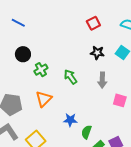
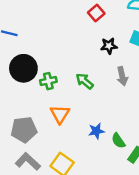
black circle: (23, 54) -> (23, 68), size x1.5
green cross: (41, 70) -> (48, 81), turned 32
green semicircle: (86, 132) -> (118, 141), turned -40

